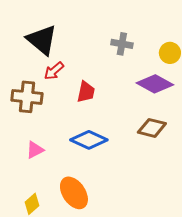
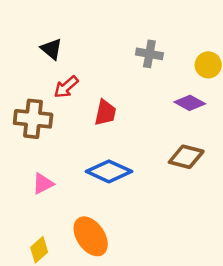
black triangle: (42, 40) -> (51, 49), size x0.6
purple diamond: (155, 84) -> (190, 103), size x0.7

